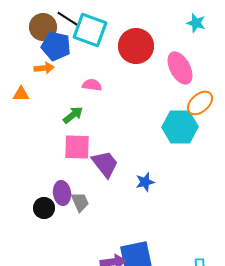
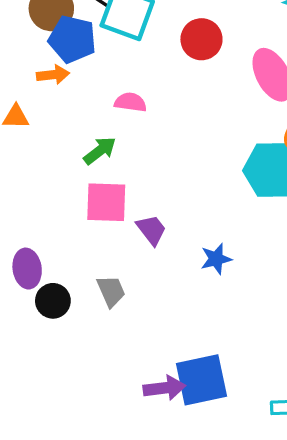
red circle: (136, 46) -> (201, 39), size x0.7
purple trapezoid: (105, 164) -> (151, 230), size x0.7
purple ellipse: (62, 193) -> (27, 269), moved

